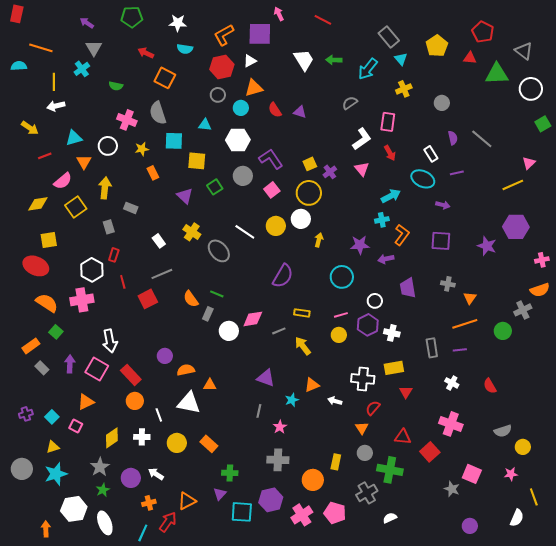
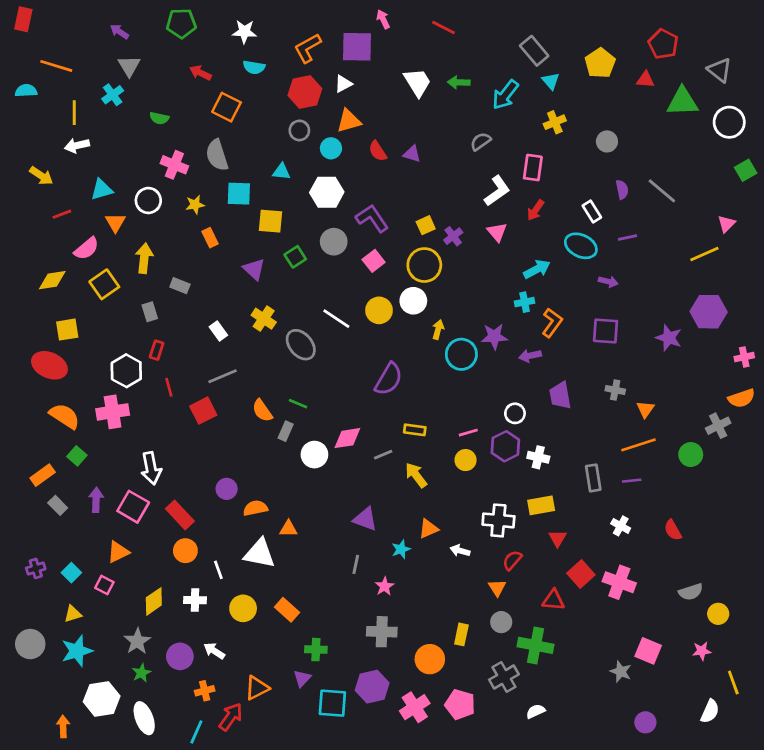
red arrow: (390, 153) -> (536, 210), turned 63
cyan circle: (342, 277) -> (461, 354), moved
red square: (430, 452) -> (581, 574), moved

